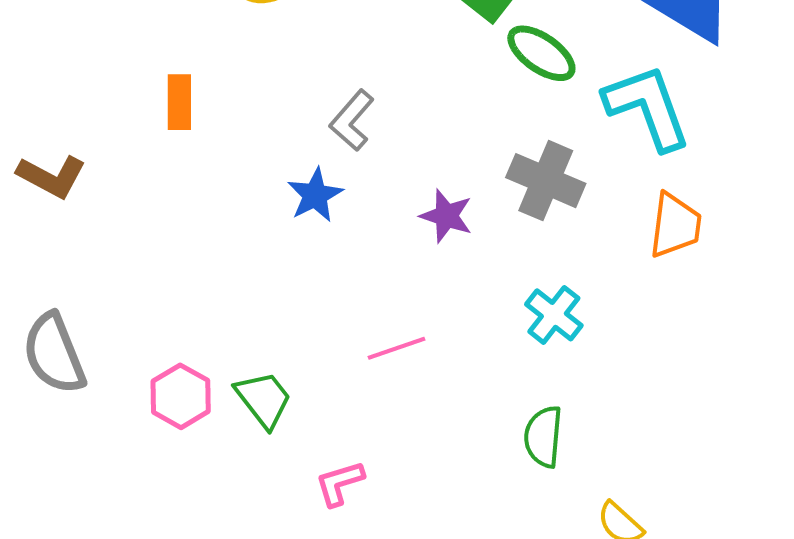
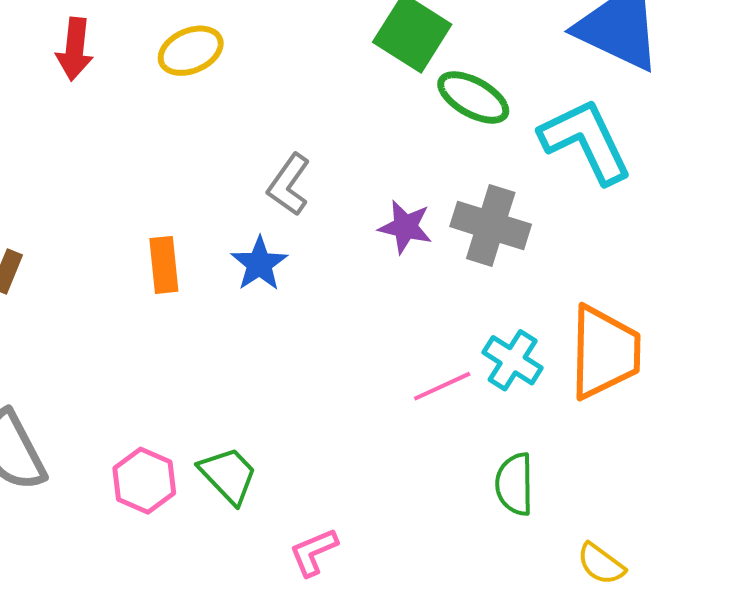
orange rectangle: (179, 102) -> (164, 265), moved
purple star: (446, 216) -> (405, 227), moved
orange trapezoid: (675, 225) -> (605, 352), moved, size x1.4
pink line: (397, 348) -> (442, 386), moved

